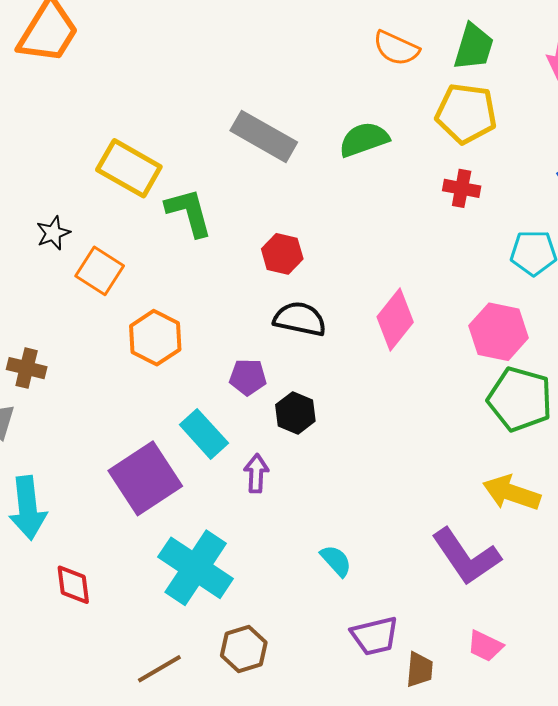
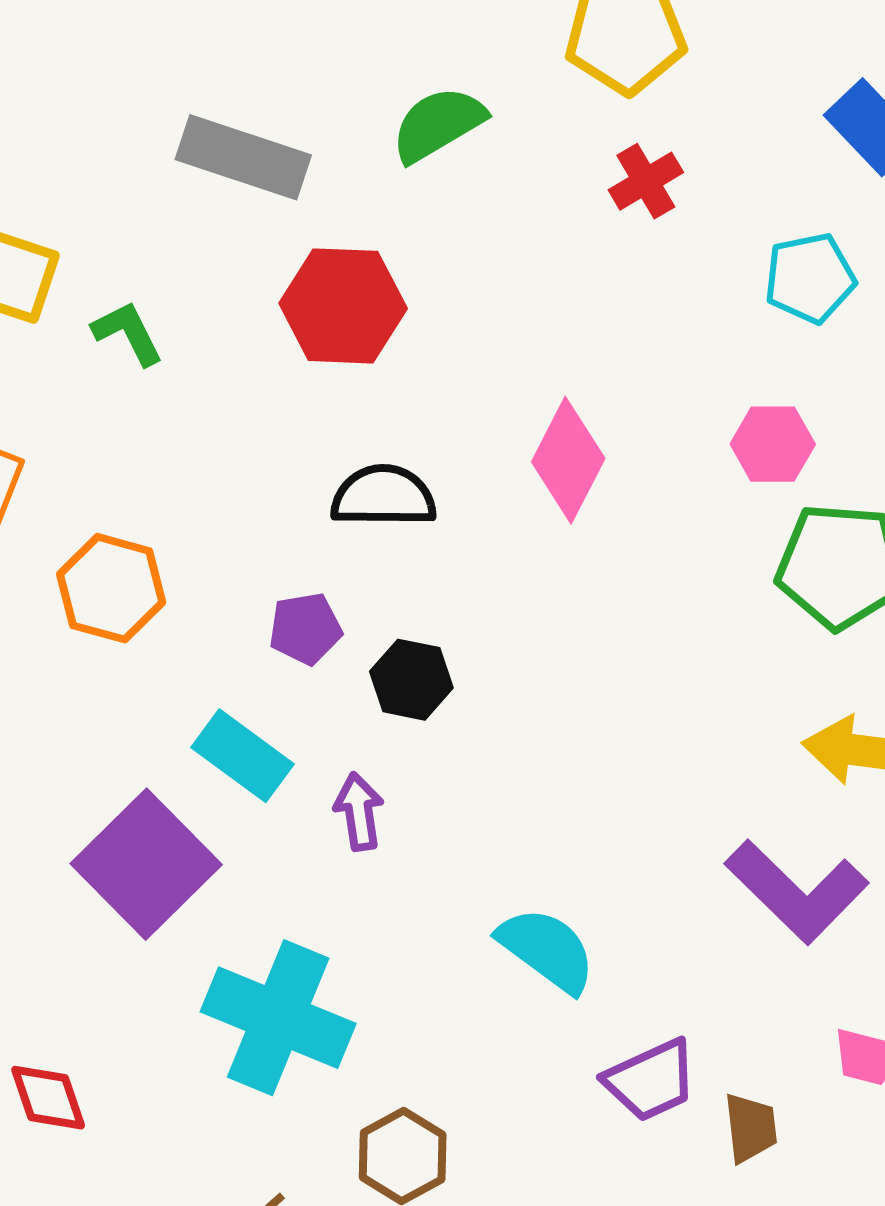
red cross: (462, 188) -> (646, 181), turned -30
green L-shape: (189, 212) -> (128, 333), size x0.7
red hexagon: (282, 254) -> (343, 306), moved, size x1.5
pink hexagon: (499, 332) -> (773, 444), size x0.7
cyan semicircle: (336, 561) -> (547, 950), size x1.5

